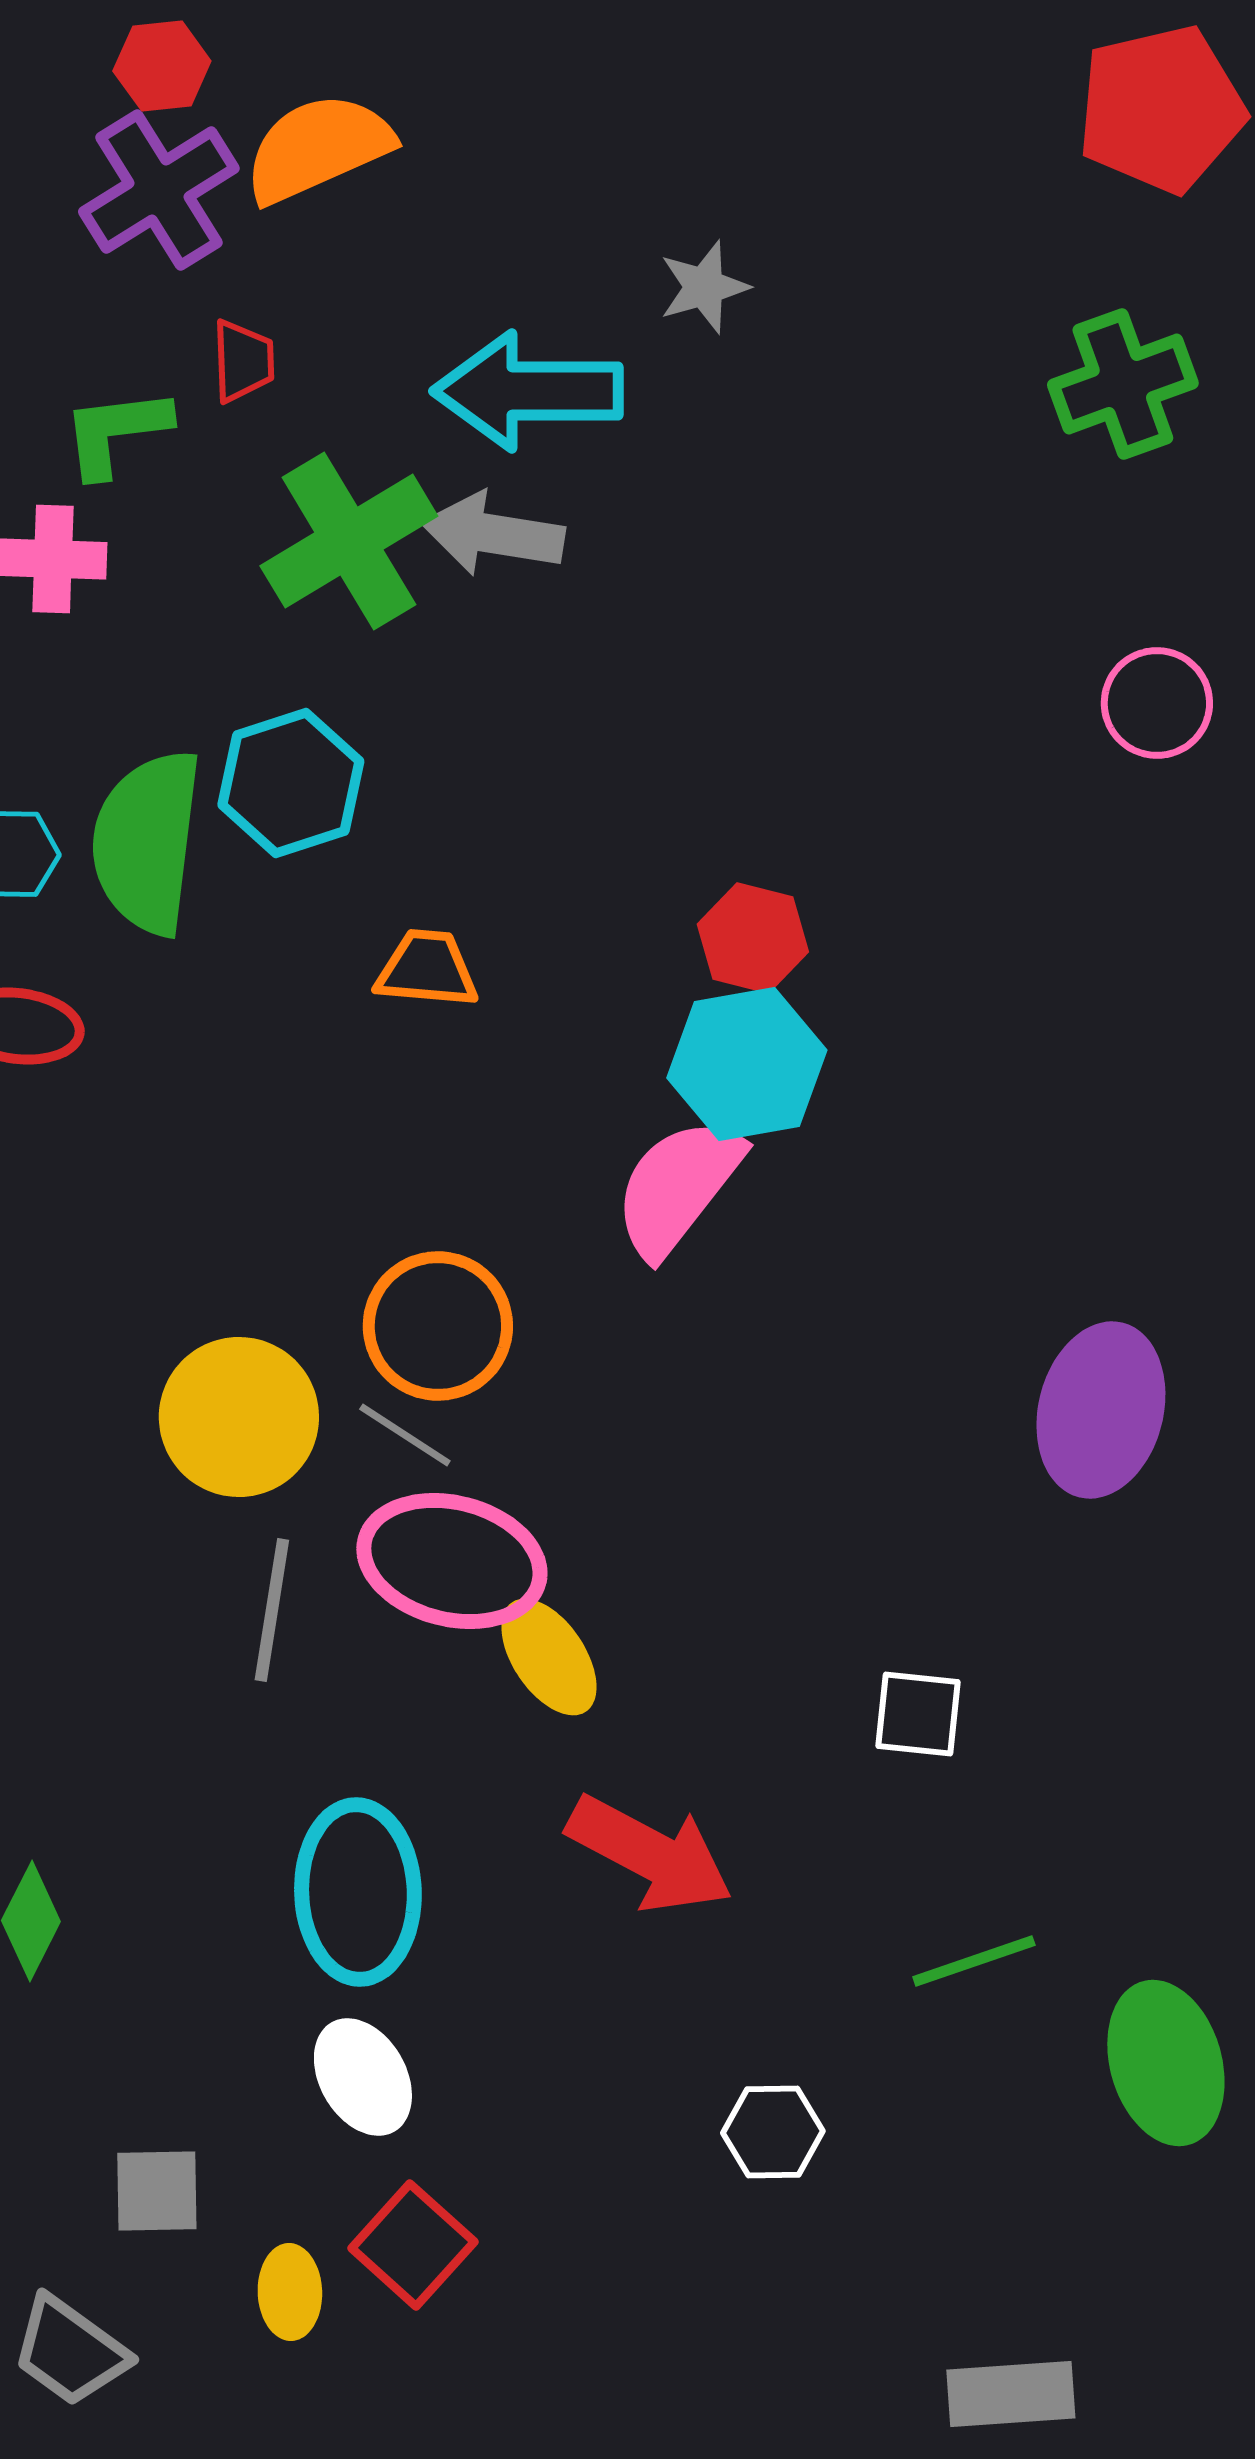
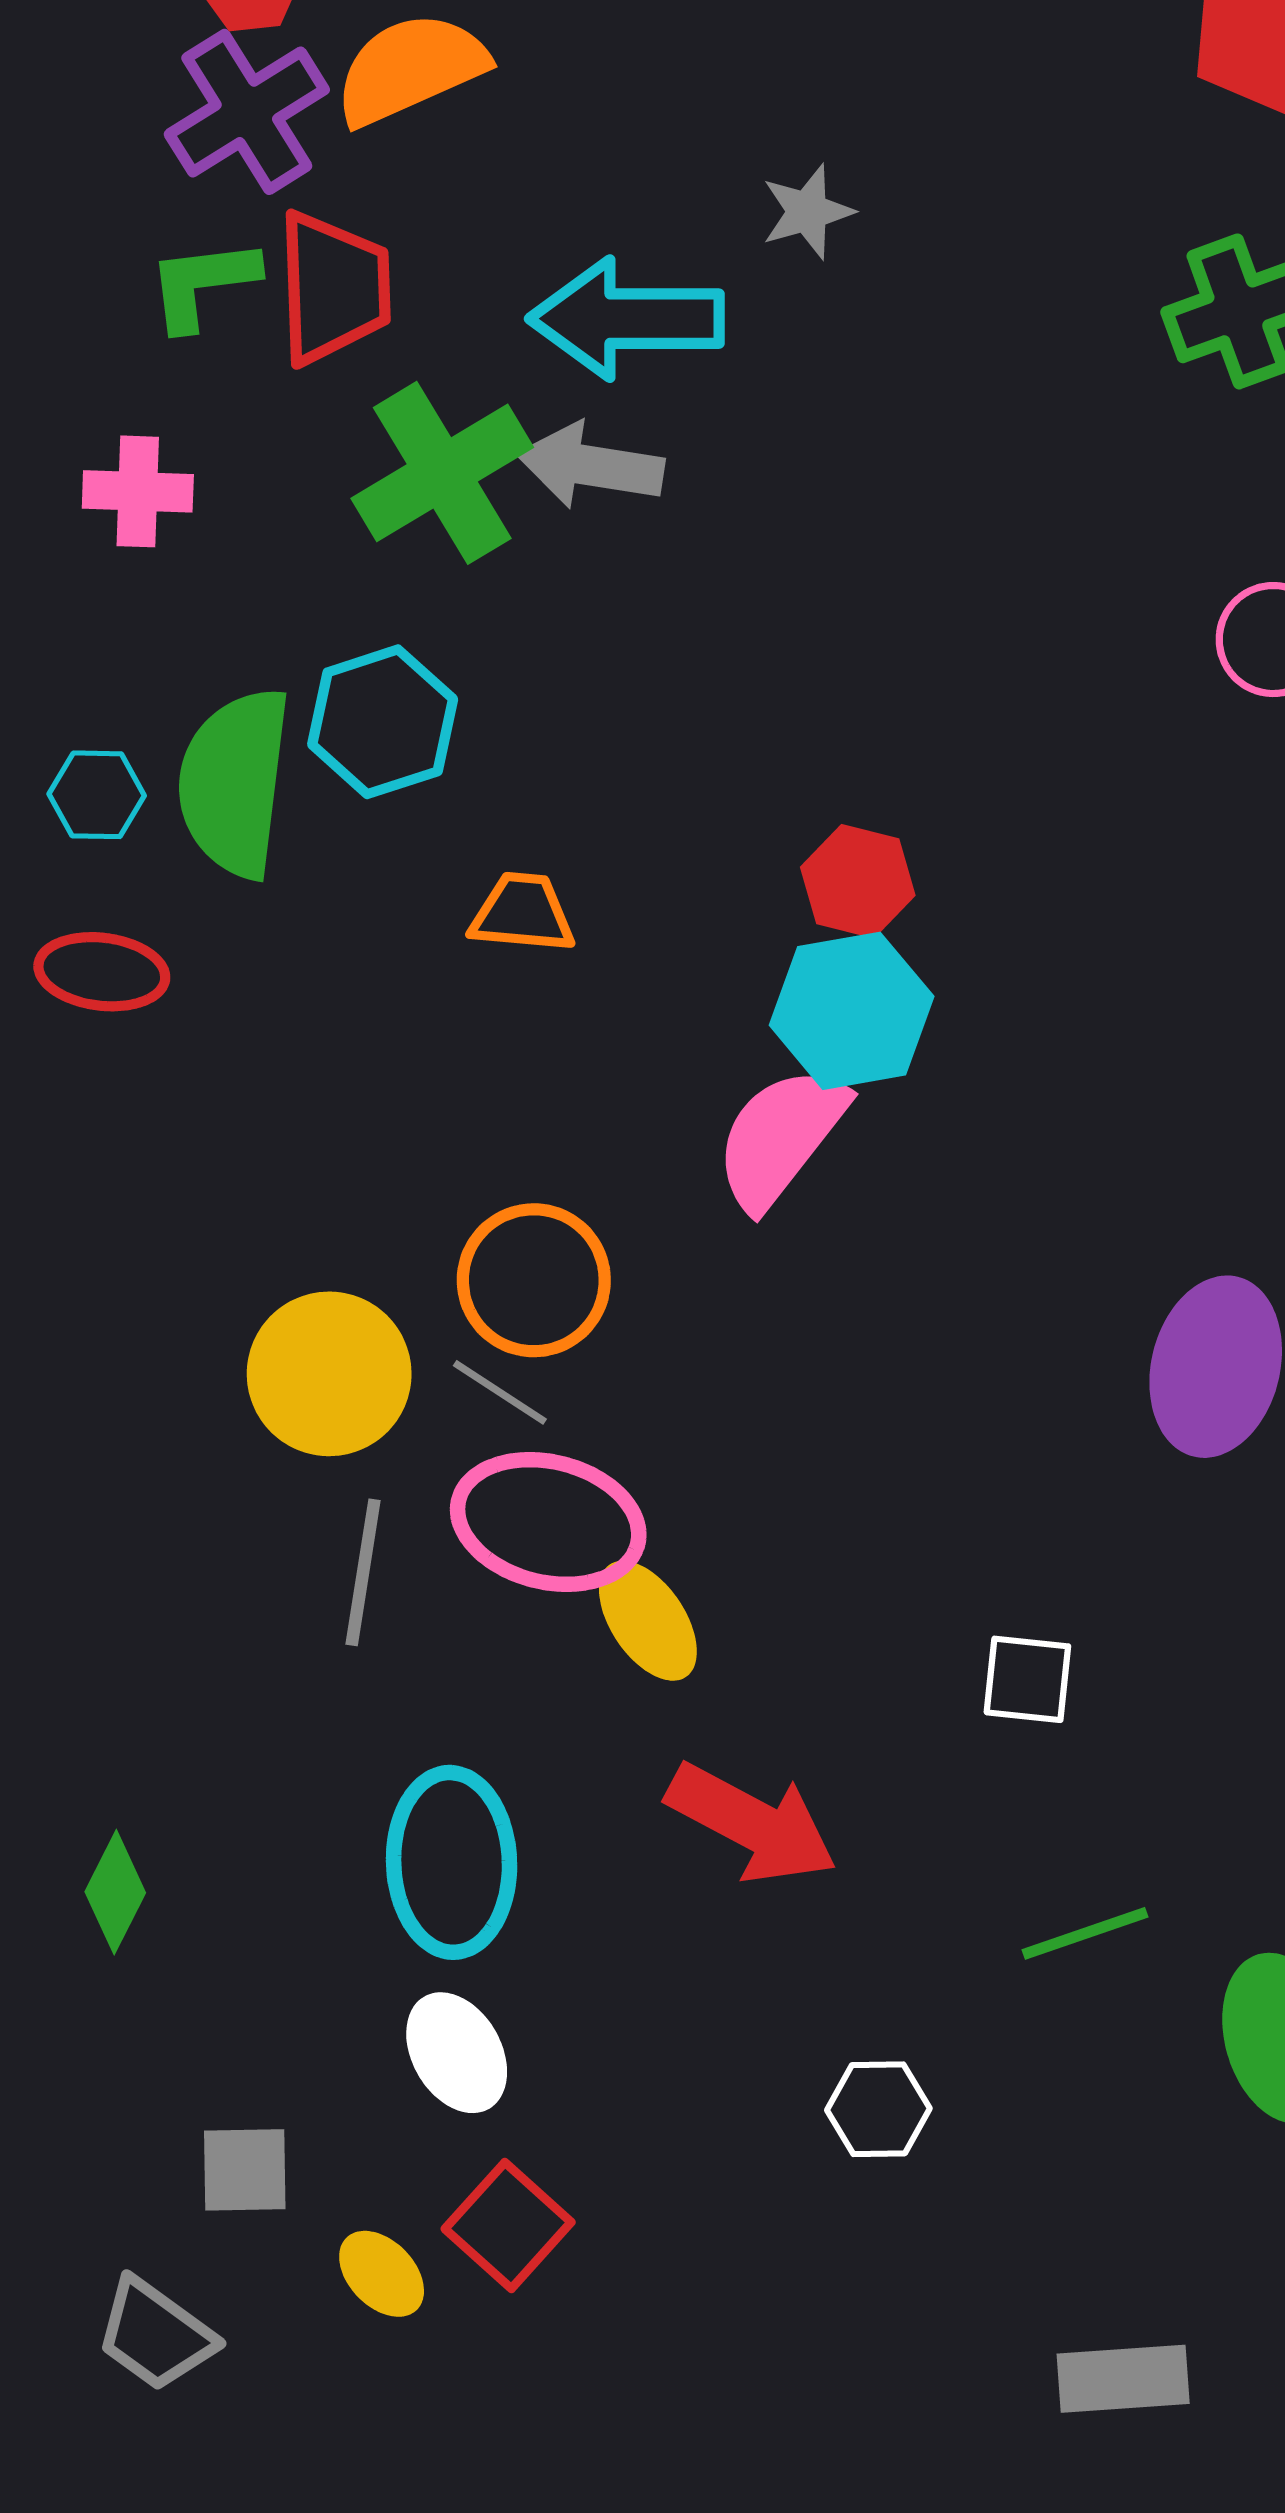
red trapezoid: (243, 361) -> (333, 288), size x1.8
green L-shape: (116, 432) -> (203, 284), moved
yellow ellipse: (290, 2292) -> (382, 2274), turned -42

